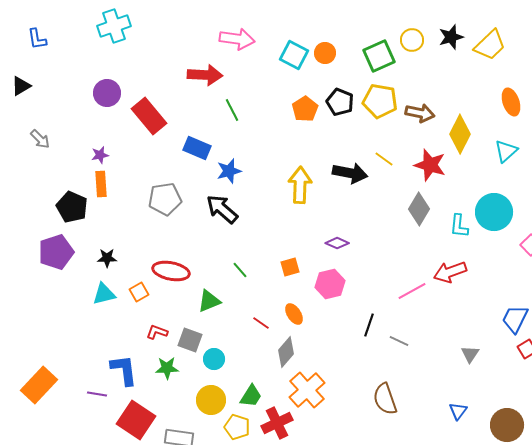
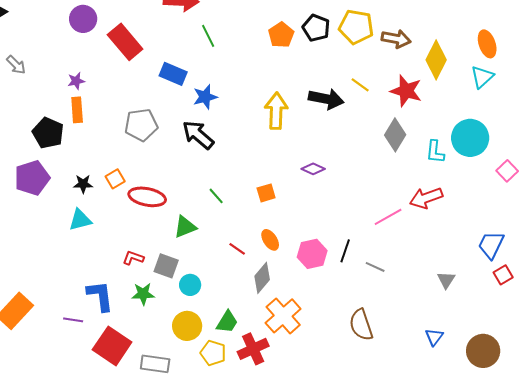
orange ellipse: (511, 102) -> (487, 44), moved
pink hexagon: (330, 284) -> (312, 254), moved
orange square: (139, 292) -> (115, 179), moved

